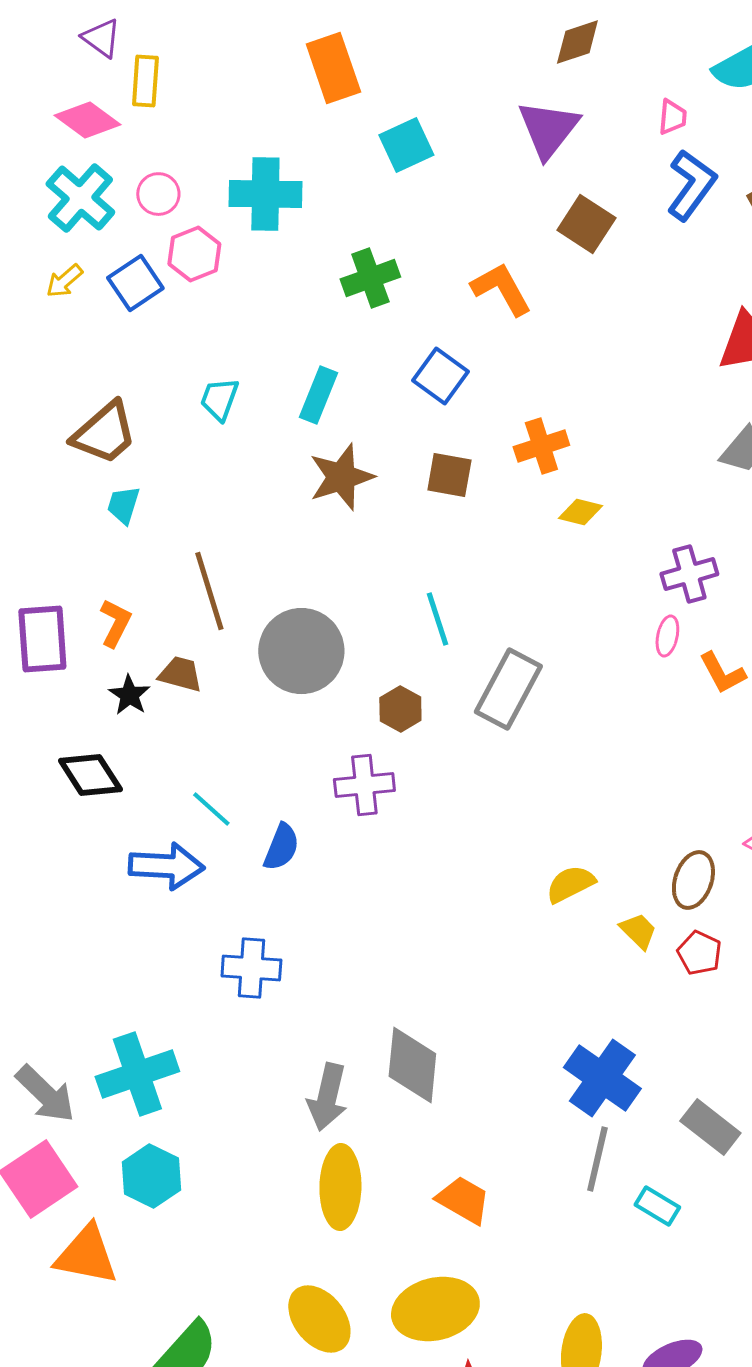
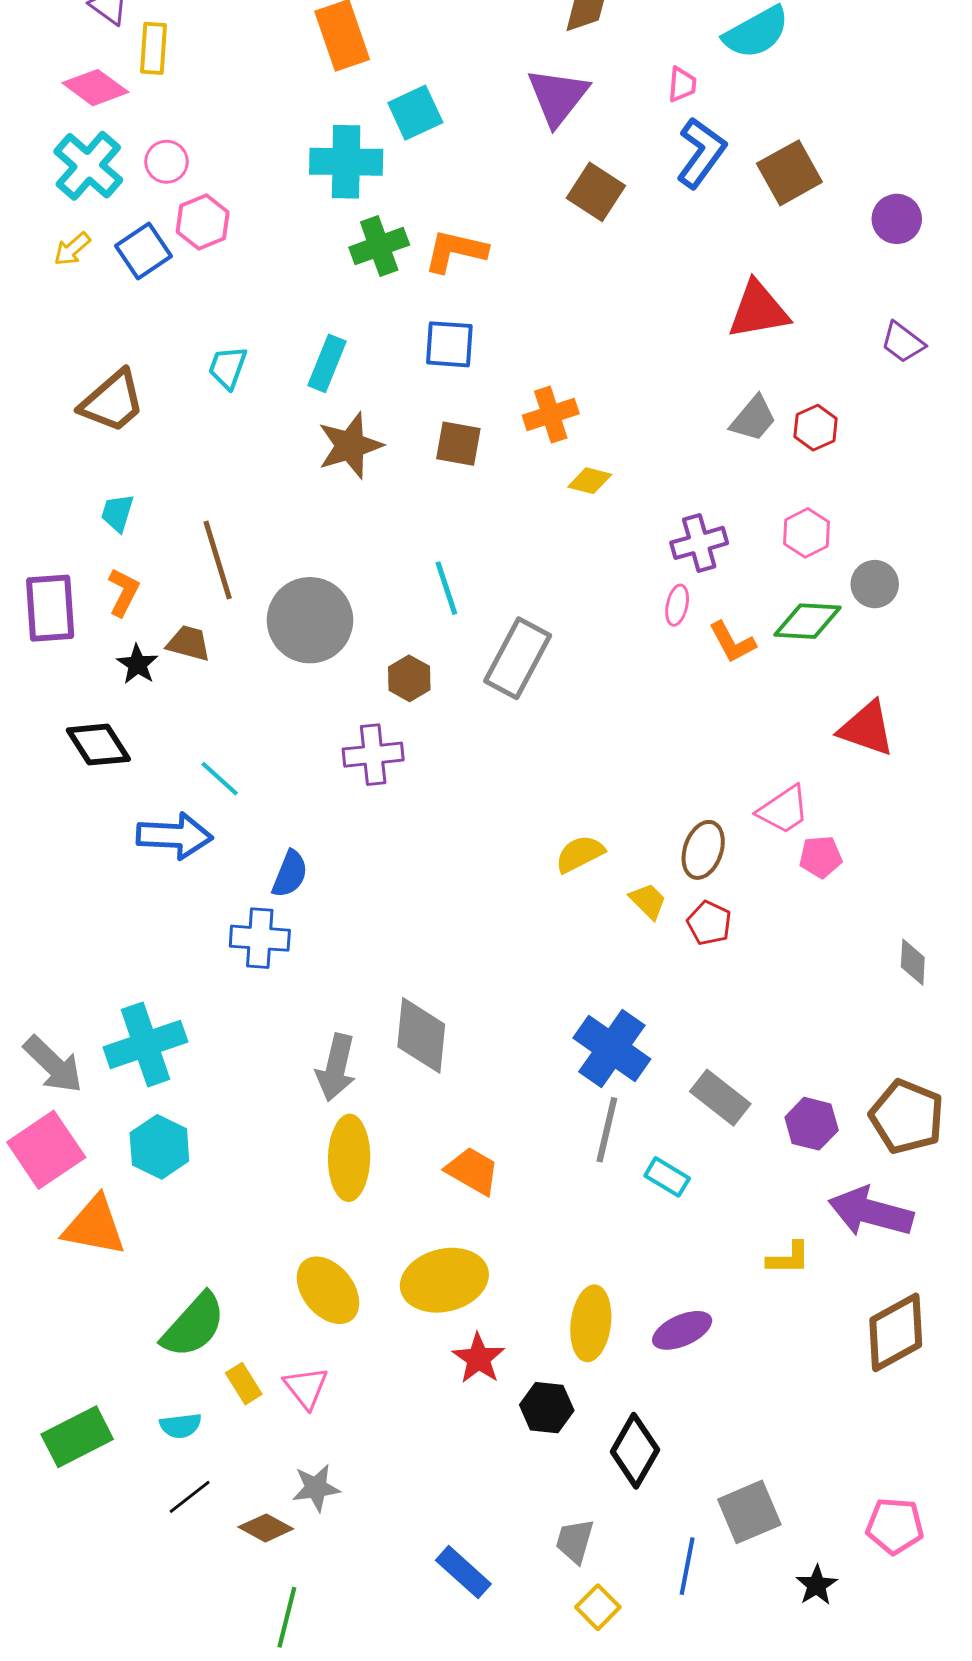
cyan cross: (265, 194) -> (346, 162), moved
orange L-shape: (501, 289) -> (455, 251), moved, turned -48
blue square: (440, 376) -> (449, 344), turned -32
cyan trapezoid: (123, 505) -> (117, 513), moved
blue semicircle: (281, 847) -> (290, 874), moved

